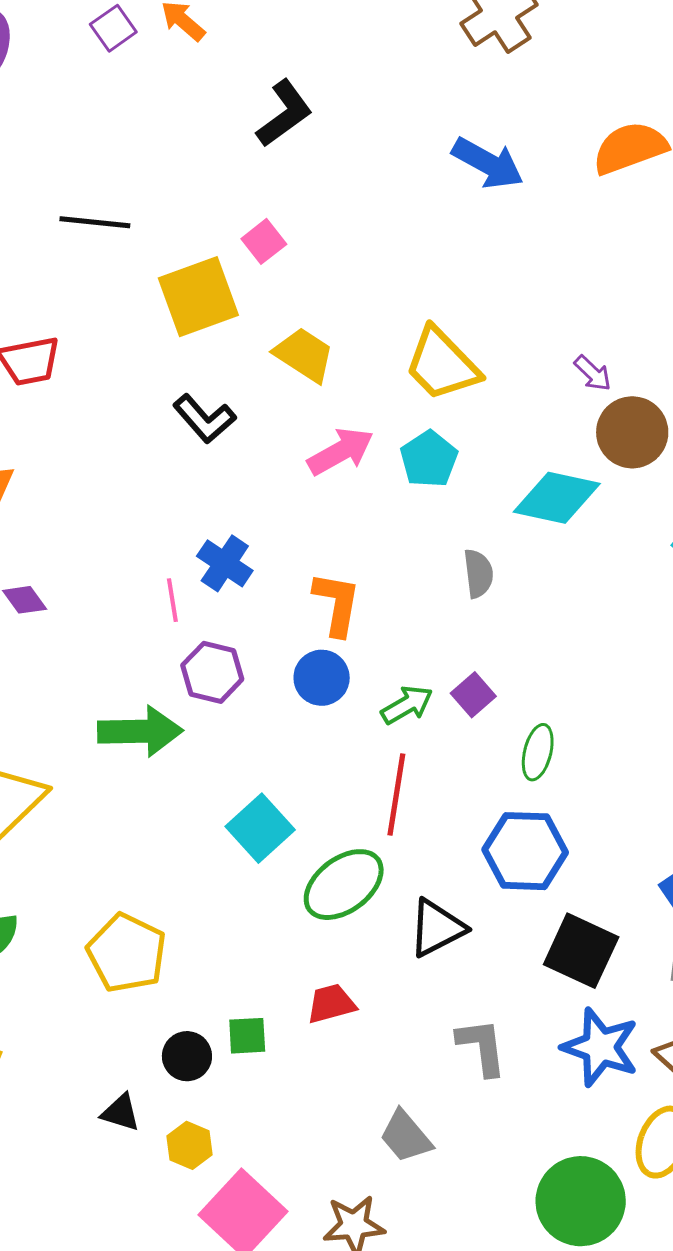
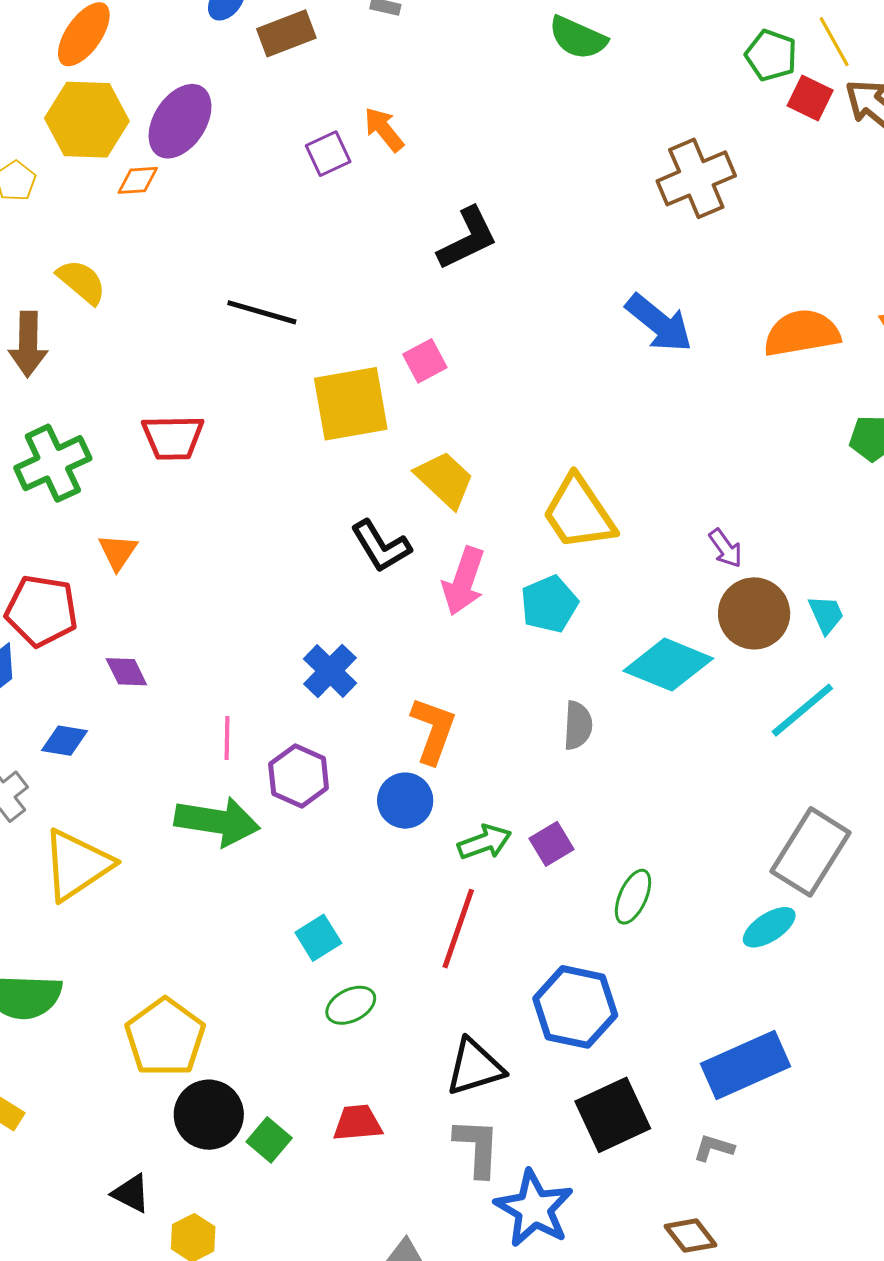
purple square: (113, 28) -> (328, 154), moved
black L-shape: (204, 419) -> (381, 546), moved
pink arrow: (341, 451) -> (464, 581), turned 128
pink line: (172, 600) -> (227, 738), moved
green ellipse: (538, 752) -> (633, 897), moved
cyan square: (260, 828) -> (318, 938), size x0.7
green ellipse: (344, 885) -> (351, 1005), moved, size x0.6
black square: (581, 951) -> (613, 1115), turned 30
green square: (247, 1036) -> (269, 1140), turned 33
gray L-shape: (482, 1047) -> (477, 1147), moved
blue star: (600, 1047) -> (534, 1209), moved
black circle: (187, 1056) -> (209, 1115), moved, size x1.4

